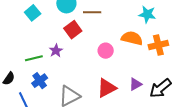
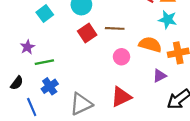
brown line: (92, 12) -> (115, 28), moved
purple star: (56, 51) -> (27, 47), moved
purple triangle: (135, 84) -> (160, 76), moved

